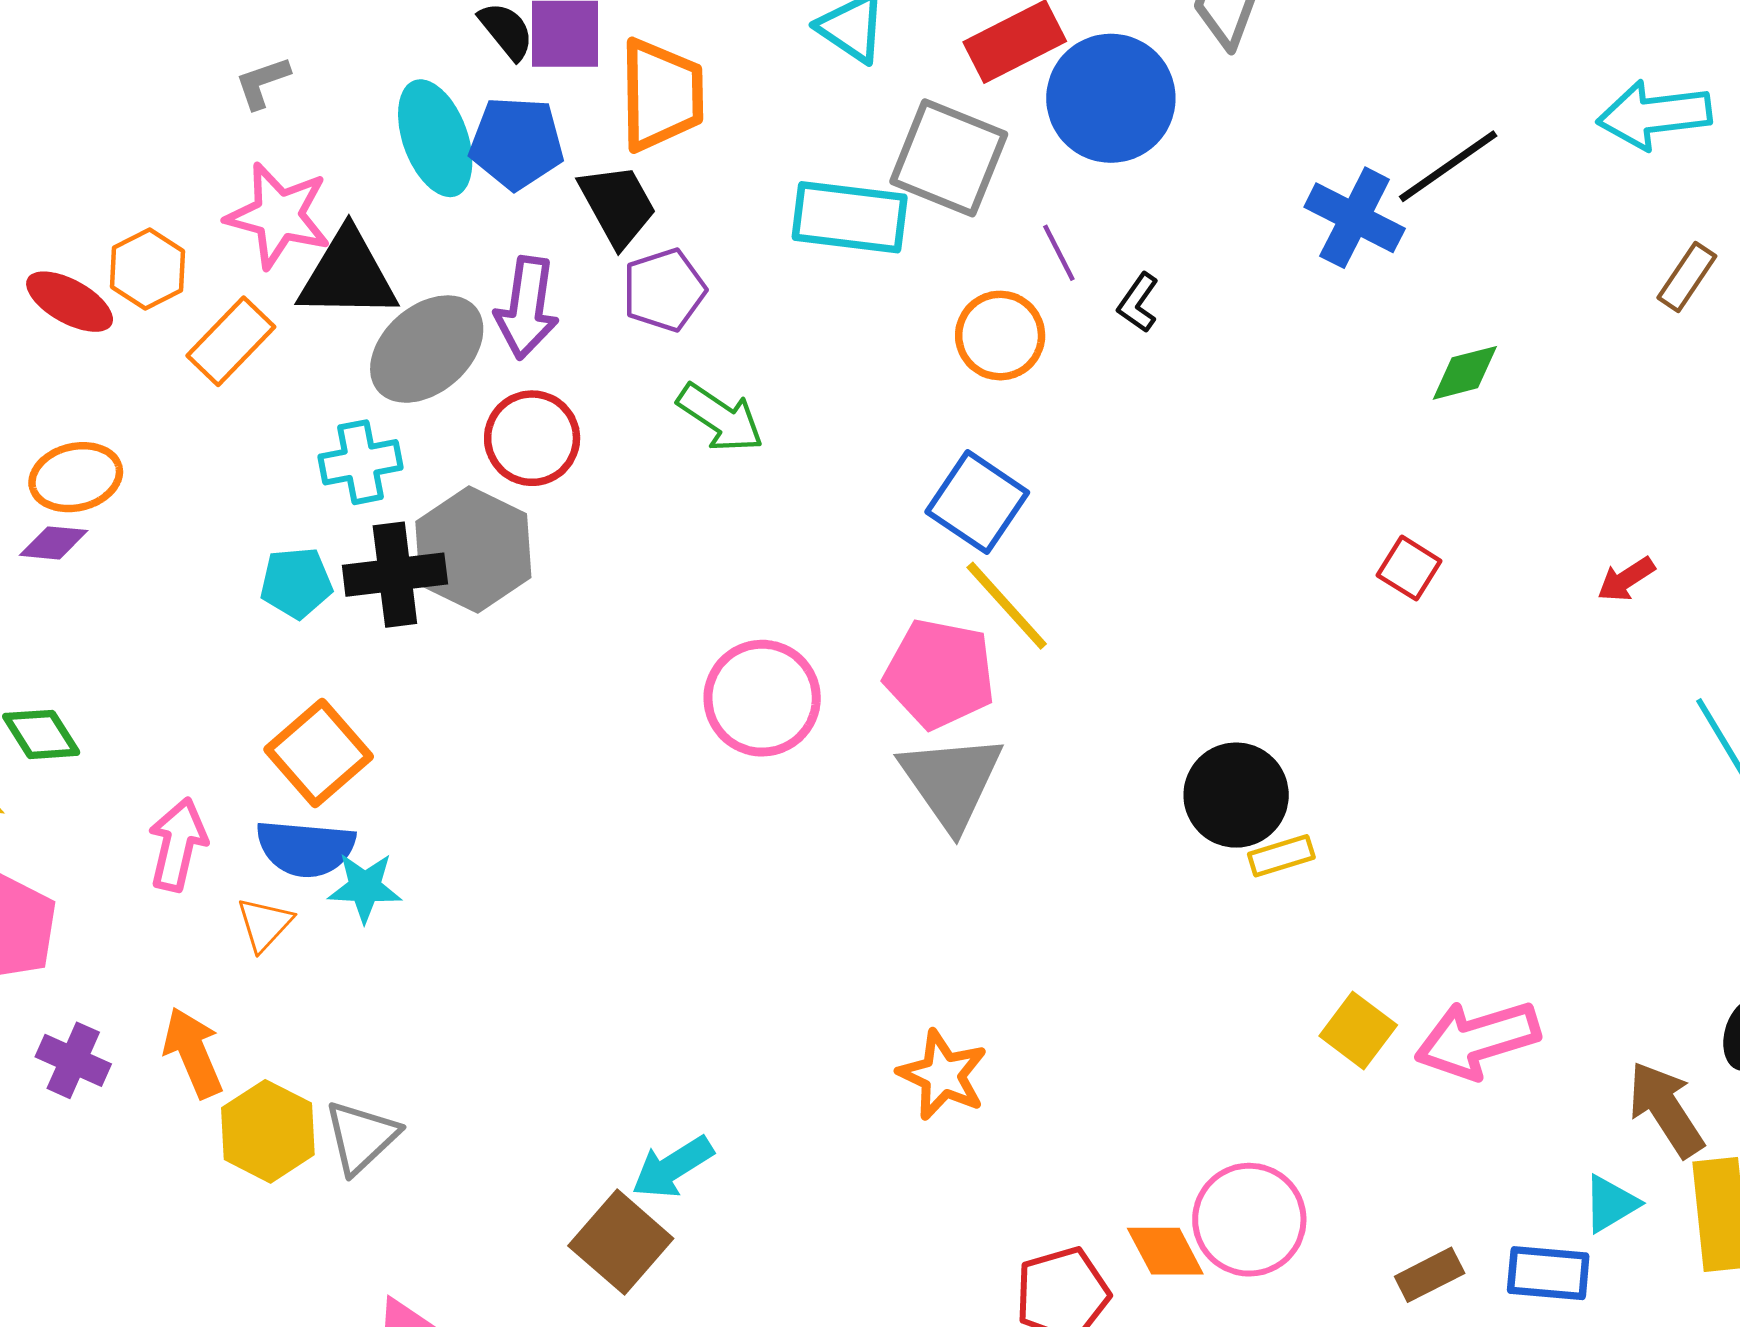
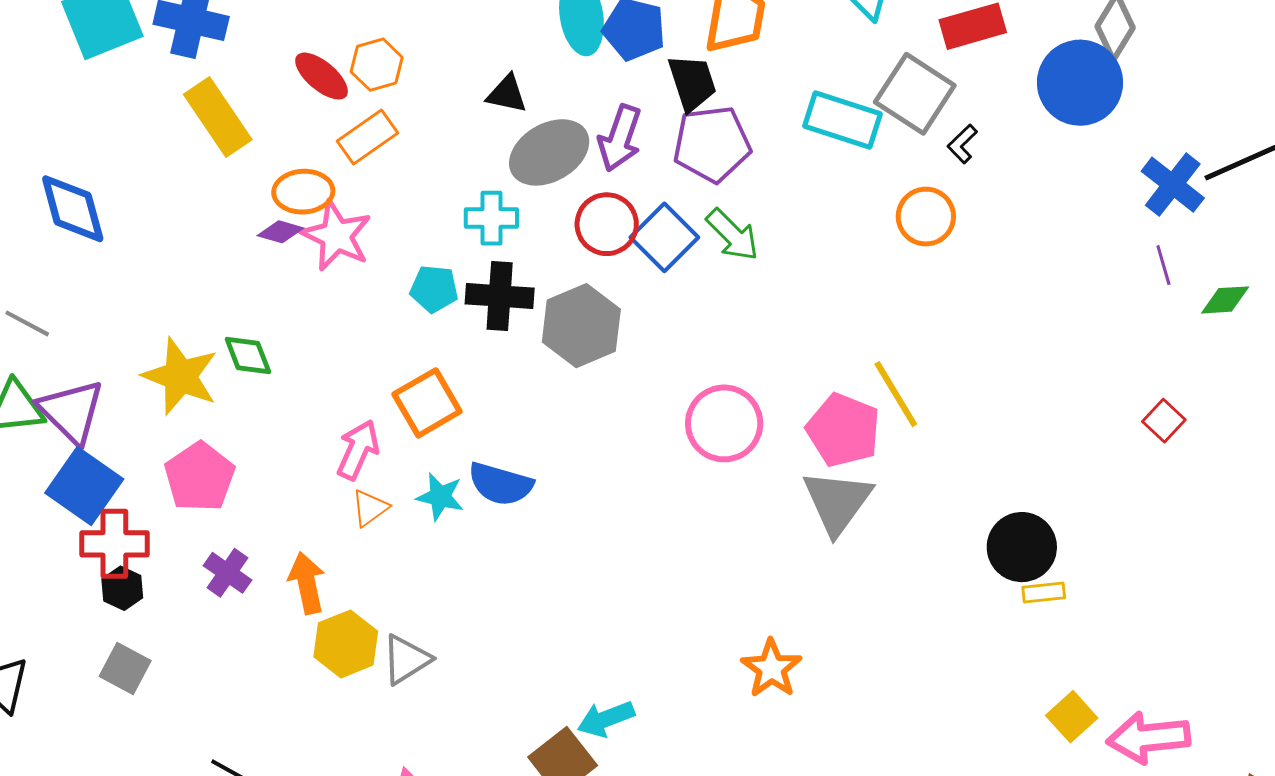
blue circle: (1111, 98) -> (1080, 83), moved
pink star: (278, 216) -> (336, 236), moved
purple line: (1059, 253) -> (1163, 265), moved
black triangle: (348, 275) -> (507, 94), size x0.6
purple pentagon: (664, 290) -> (712, 144), size x1.4
black L-shape: (1138, 303) -> (962, 144), moved
orange rectangle: (231, 341) -> (368, 137), moved
blue square: (977, 502) -> (664, 237), moved
gray hexagon: (473, 549) -> (581, 326), moved
pink arrow: (178, 844) -> (358, 450), moved
blue semicircle: (306, 848) -> (501, 484), moved
orange star: (943, 1075) -> (771, 668), moved

